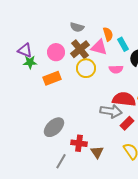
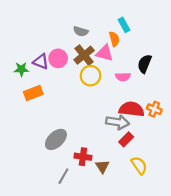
cyan rectangle: (123, 44) -> (124, 25), moved
purple triangle: (25, 50) -> (41, 62), moved
green star: (30, 62) -> (21, 69), moved
orange rectangle: (52, 78) -> (33, 93), moved
red rectangle: (127, 123) -> (126, 139), moved

